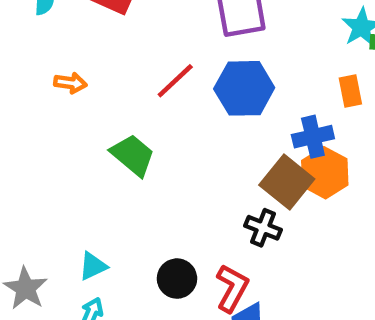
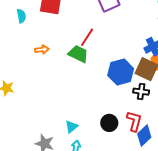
blue hexagon: (244, 88) -> (121, 72), moved
green trapezoid: (133, 155) -> (78, 54), moved

